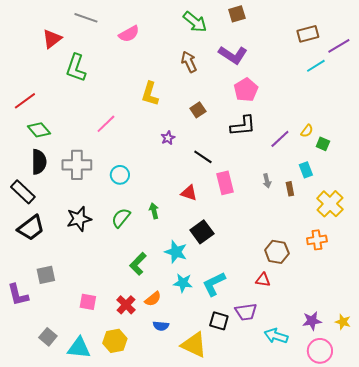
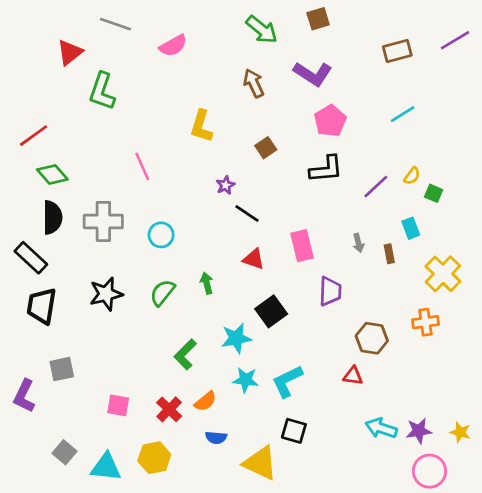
brown rectangle: (308, 34) -> (397, 51), moved
purple line: (339, 46) -> (455, 40), moved
cyan line: (316, 66) -> (403, 114), moved
pink line: (106, 124) -> (142, 166), turned -70
black line: (203, 157) -> (247, 213), moved
black trapezoid: (31, 228) -> (42, 306), turned 136
cyan star: (176, 252) -> (236, 338), turned -30
purple L-shape: (18, 295) -> (24, 396), turned 40
purple trapezoid: (246, 312) -> (330, 291), moved, turned -80
cyan arrow: (276, 336) -> (381, 428), moved

